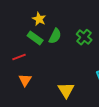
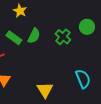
yellow star: (39, 19) -> (20, 11), moved

